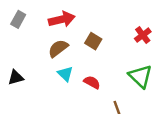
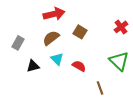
gray rectangle: (18, 19) -> (18, 43), moved
black triangle: (16, 77) -> (33, 66), moved

